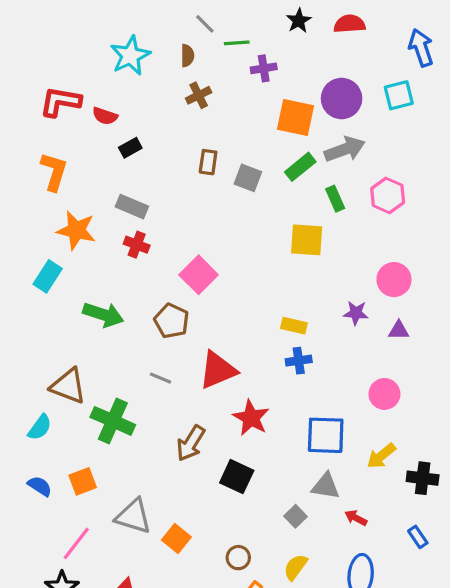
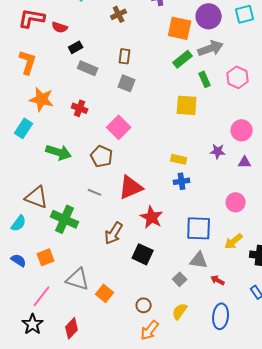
gray square: (248, 178) -> (127, 83), moved
gray rectangle: (132, 207) -> (88, 68), moved

